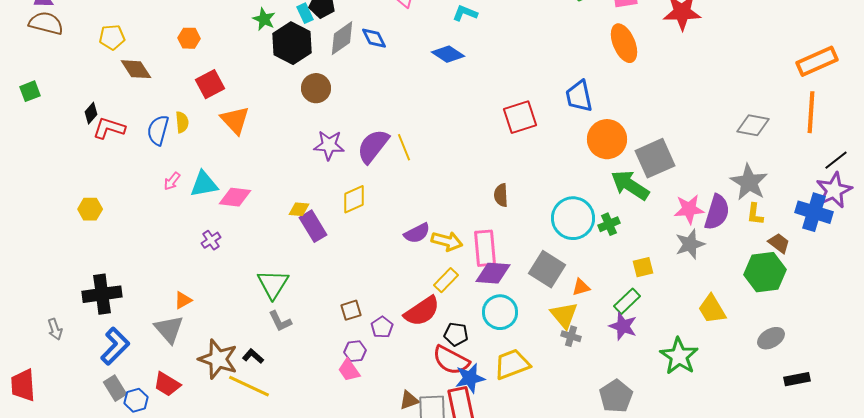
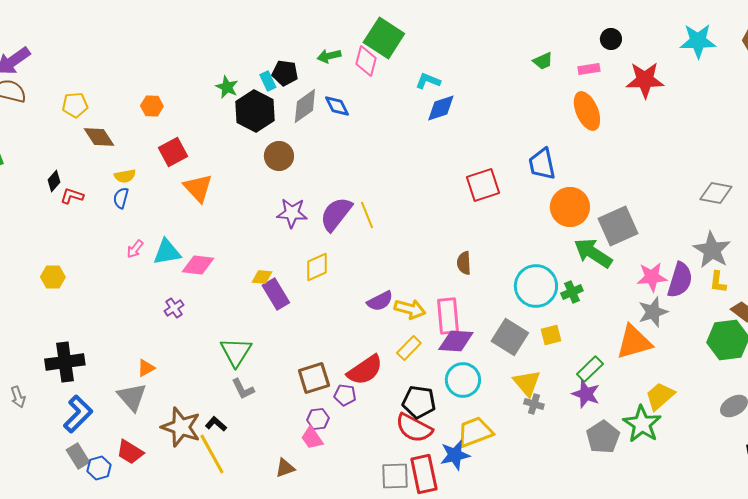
blue diamond: (448, 54) -> (441, 108), moved, turned -52
yellow semicircle: (182, 122) -> (125, 176), moved, turned 85
red L-shape: (109, 128) -> (72, 196), size x0.7
blue semicircle: (158, 130) -> (121, 198), size x0.7
yellow square: (643, 267) -> (551, 335), moved
orange triangle: (581, 287) -> (634, 342), moved, size x2.0
yellow trapezoid: (712, 309) -> (660, 396), moved, turned 80
brown square: (351, 310) -> (314, 378), size x1.5
red semicircle: (422, 311) -> (365, 370), moved
purple pentagon: (382, 327) -> (345, 395), turned -30
black pentagon: (456, 334) -> (419, 402), size x1.4
blue star: (470, 378) -> (455, 455), moved
yellow line: (249, 386) -> (212, 454), turned 36
gray pentagon: (616, 396) -> (603, 437), moved
brown triangle: (409, 400) -> (285, 468), moved

